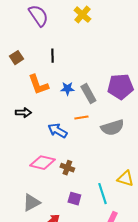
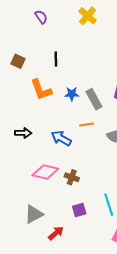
purple semicircle: (38, 16) -> (41, 17), size x0.6
brown square: (16, 58) -> (18, 61), turned -32
black arrow: (23, 113) -> (23, 133), moved
purple square: (74, 199) -> (79, 210), turned -32

